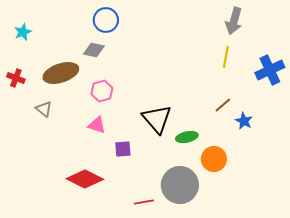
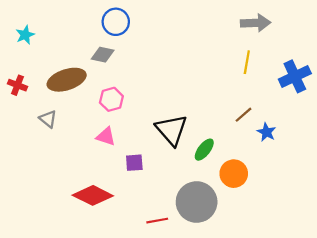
gray arrow: (234, 21) -> (256, 23), turned -108
green ellipse: (187, 137) -> (204, 150), turned -40

